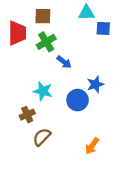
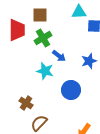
blue star: (95, 84) -> (89, 61), moved
cyan star: (43, 91) -> (45, 71), moved
brown cross: (27, 115) -> (26, 103), turned -32

